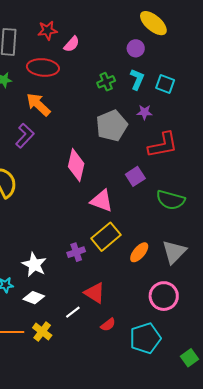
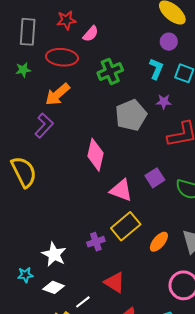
purple circle: (136, 48) -> (169, 42), moved
green cross: (106, 82) -> (110, 71), moved, size x1.4
orange arrow: (38, 105) -> (58, 94), turned -84
purple square: (135, 176) -> (155, 178), moved
white line: (73, 312) -> (83, 302), moved

